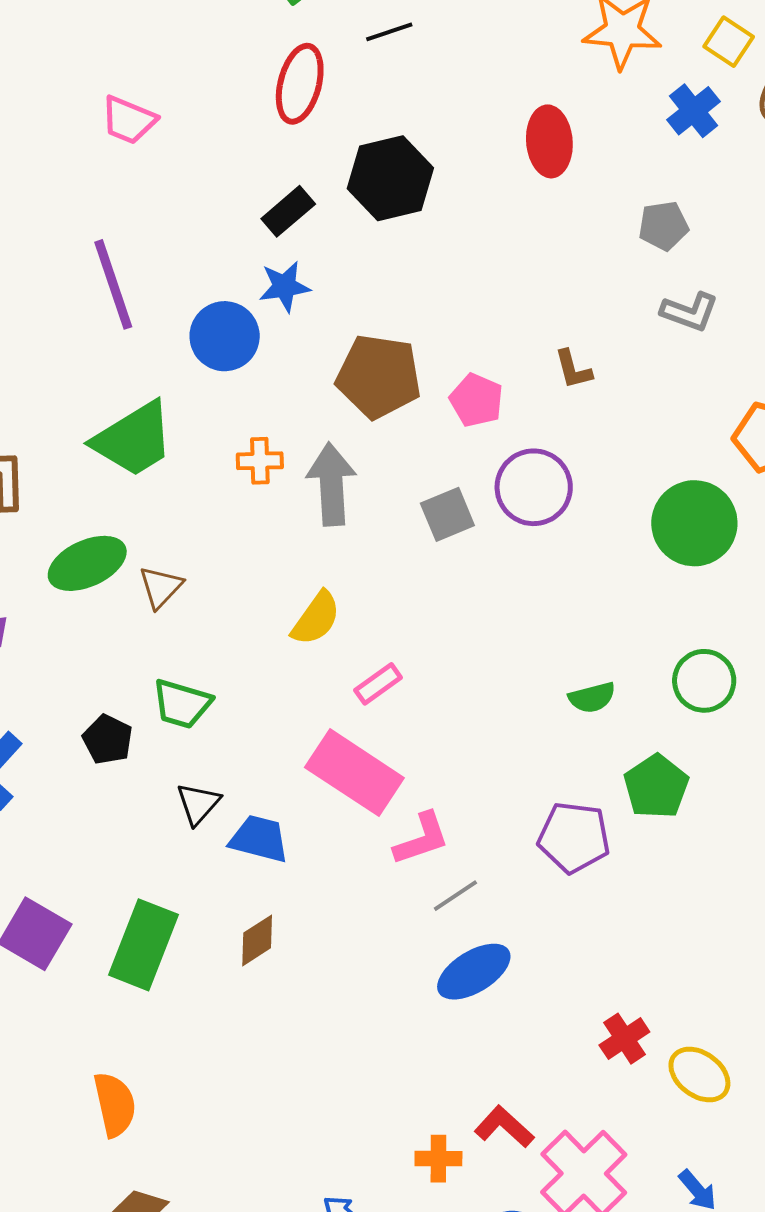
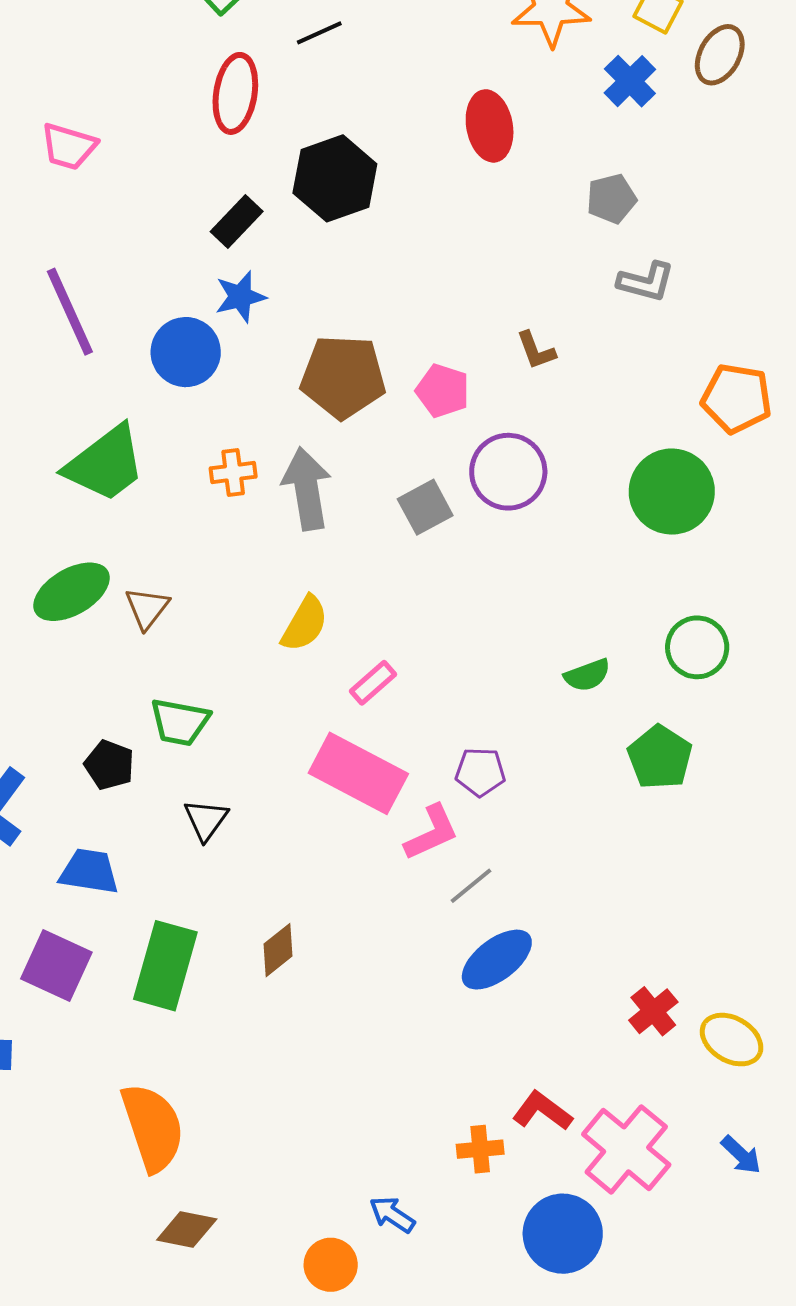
purple pentagon: (574, 837) -> (480, 772), moved, size x0.7
blue trapezoid: (259, 839) -> (89, 871), moved
orange semicircle: (115, 1104) -> (153, 1127), size x1.4

